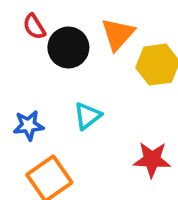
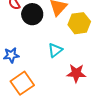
cyan triangle: (87, 116) -> (55, 50), moved

